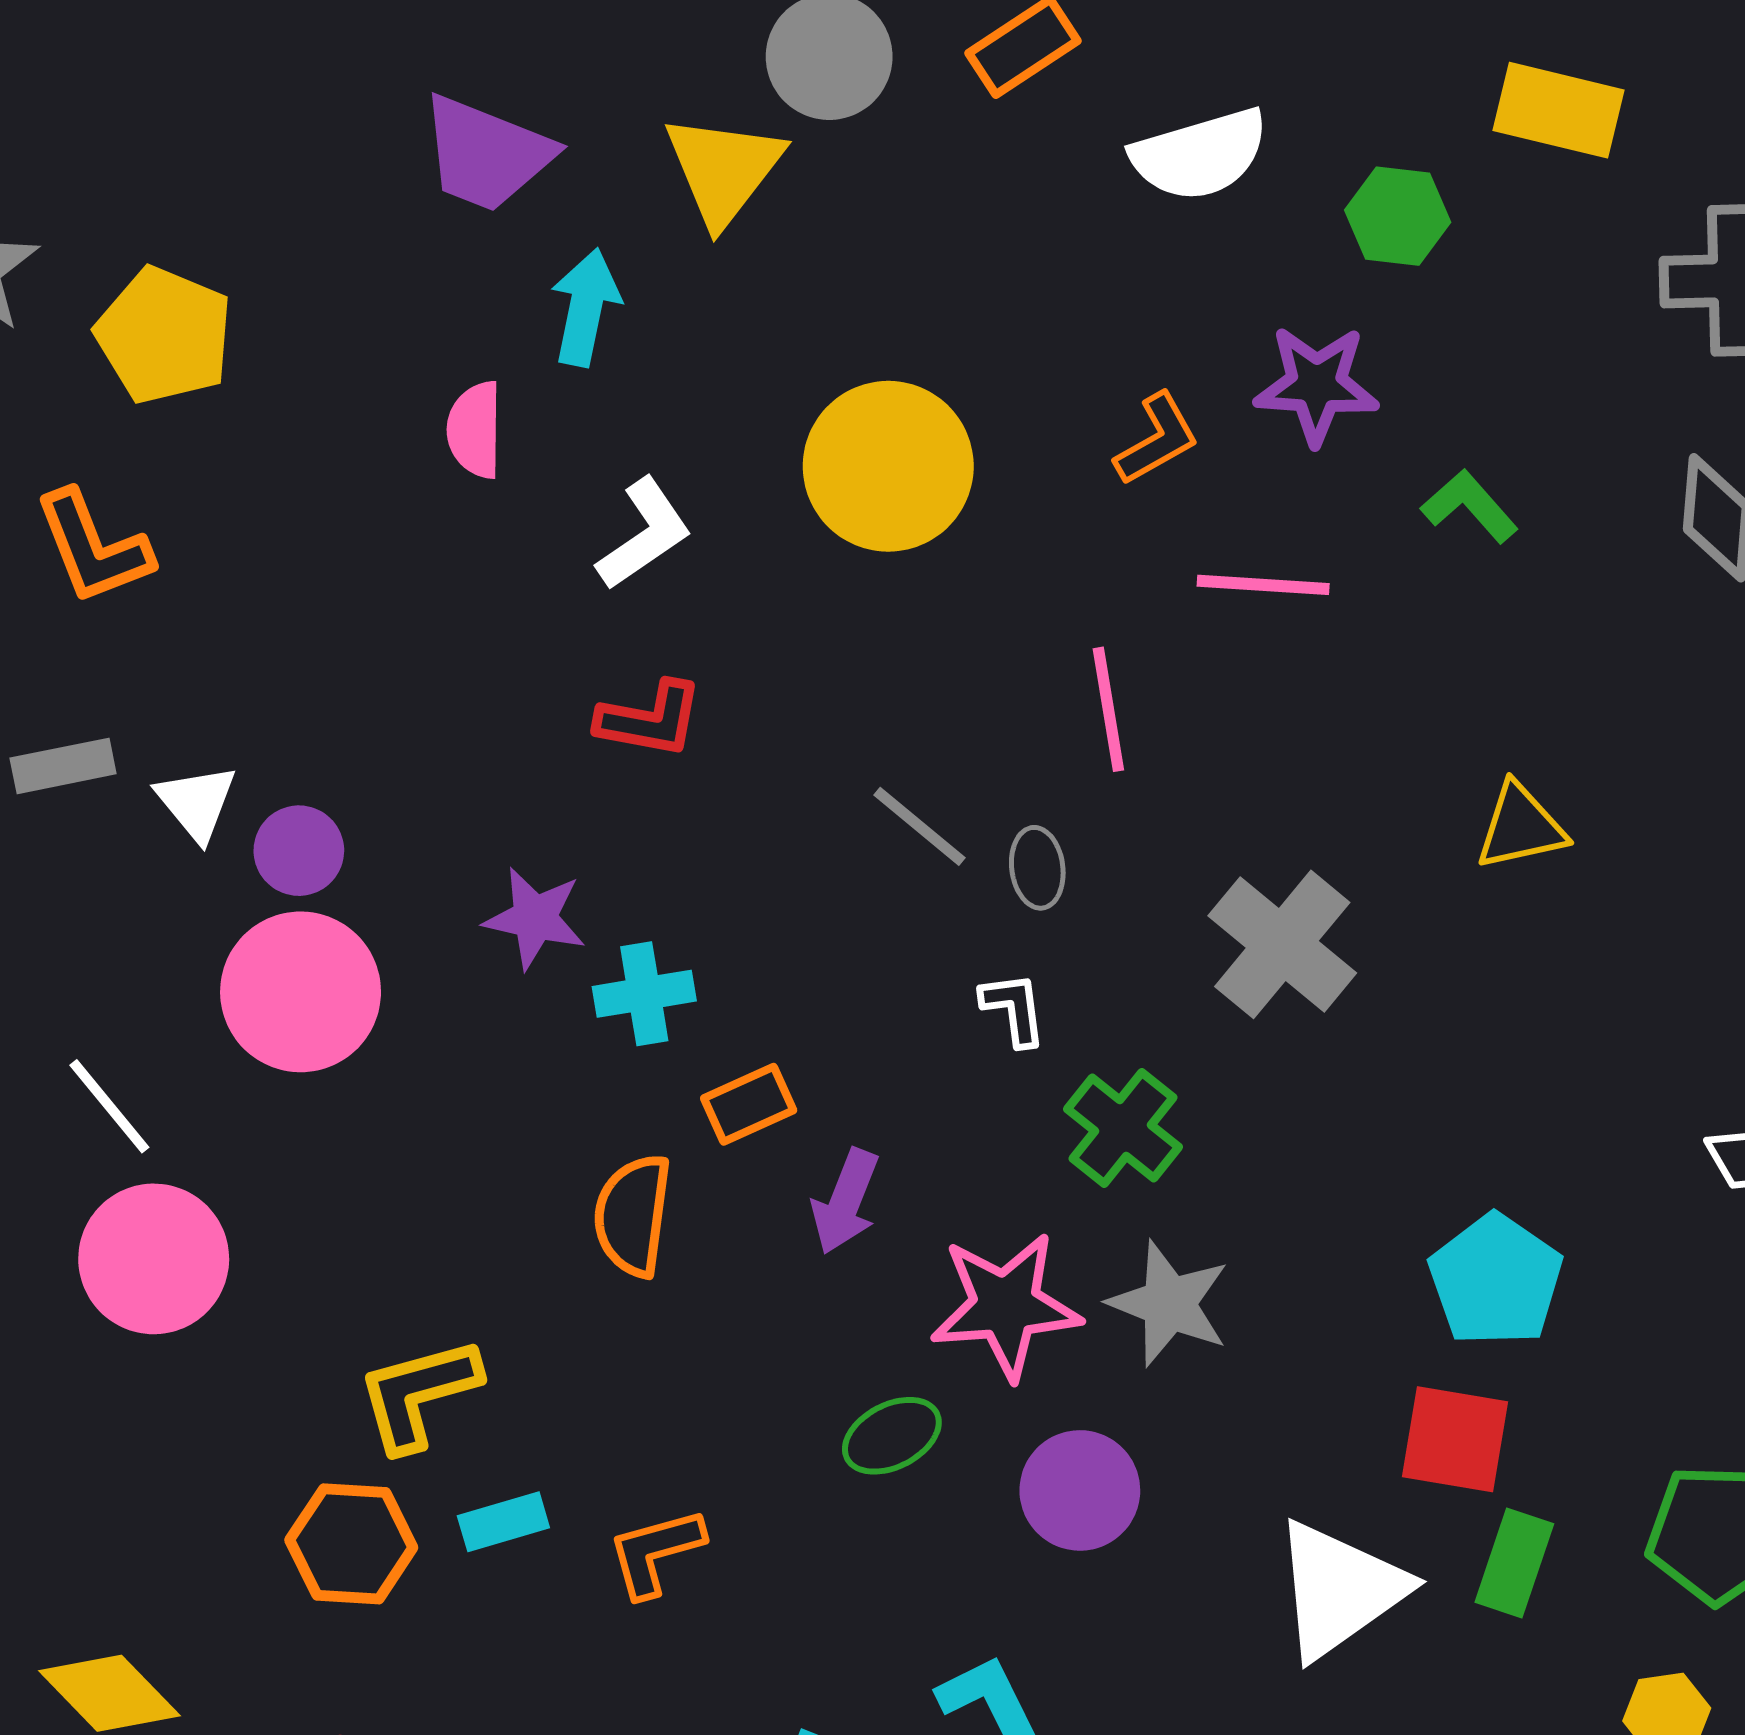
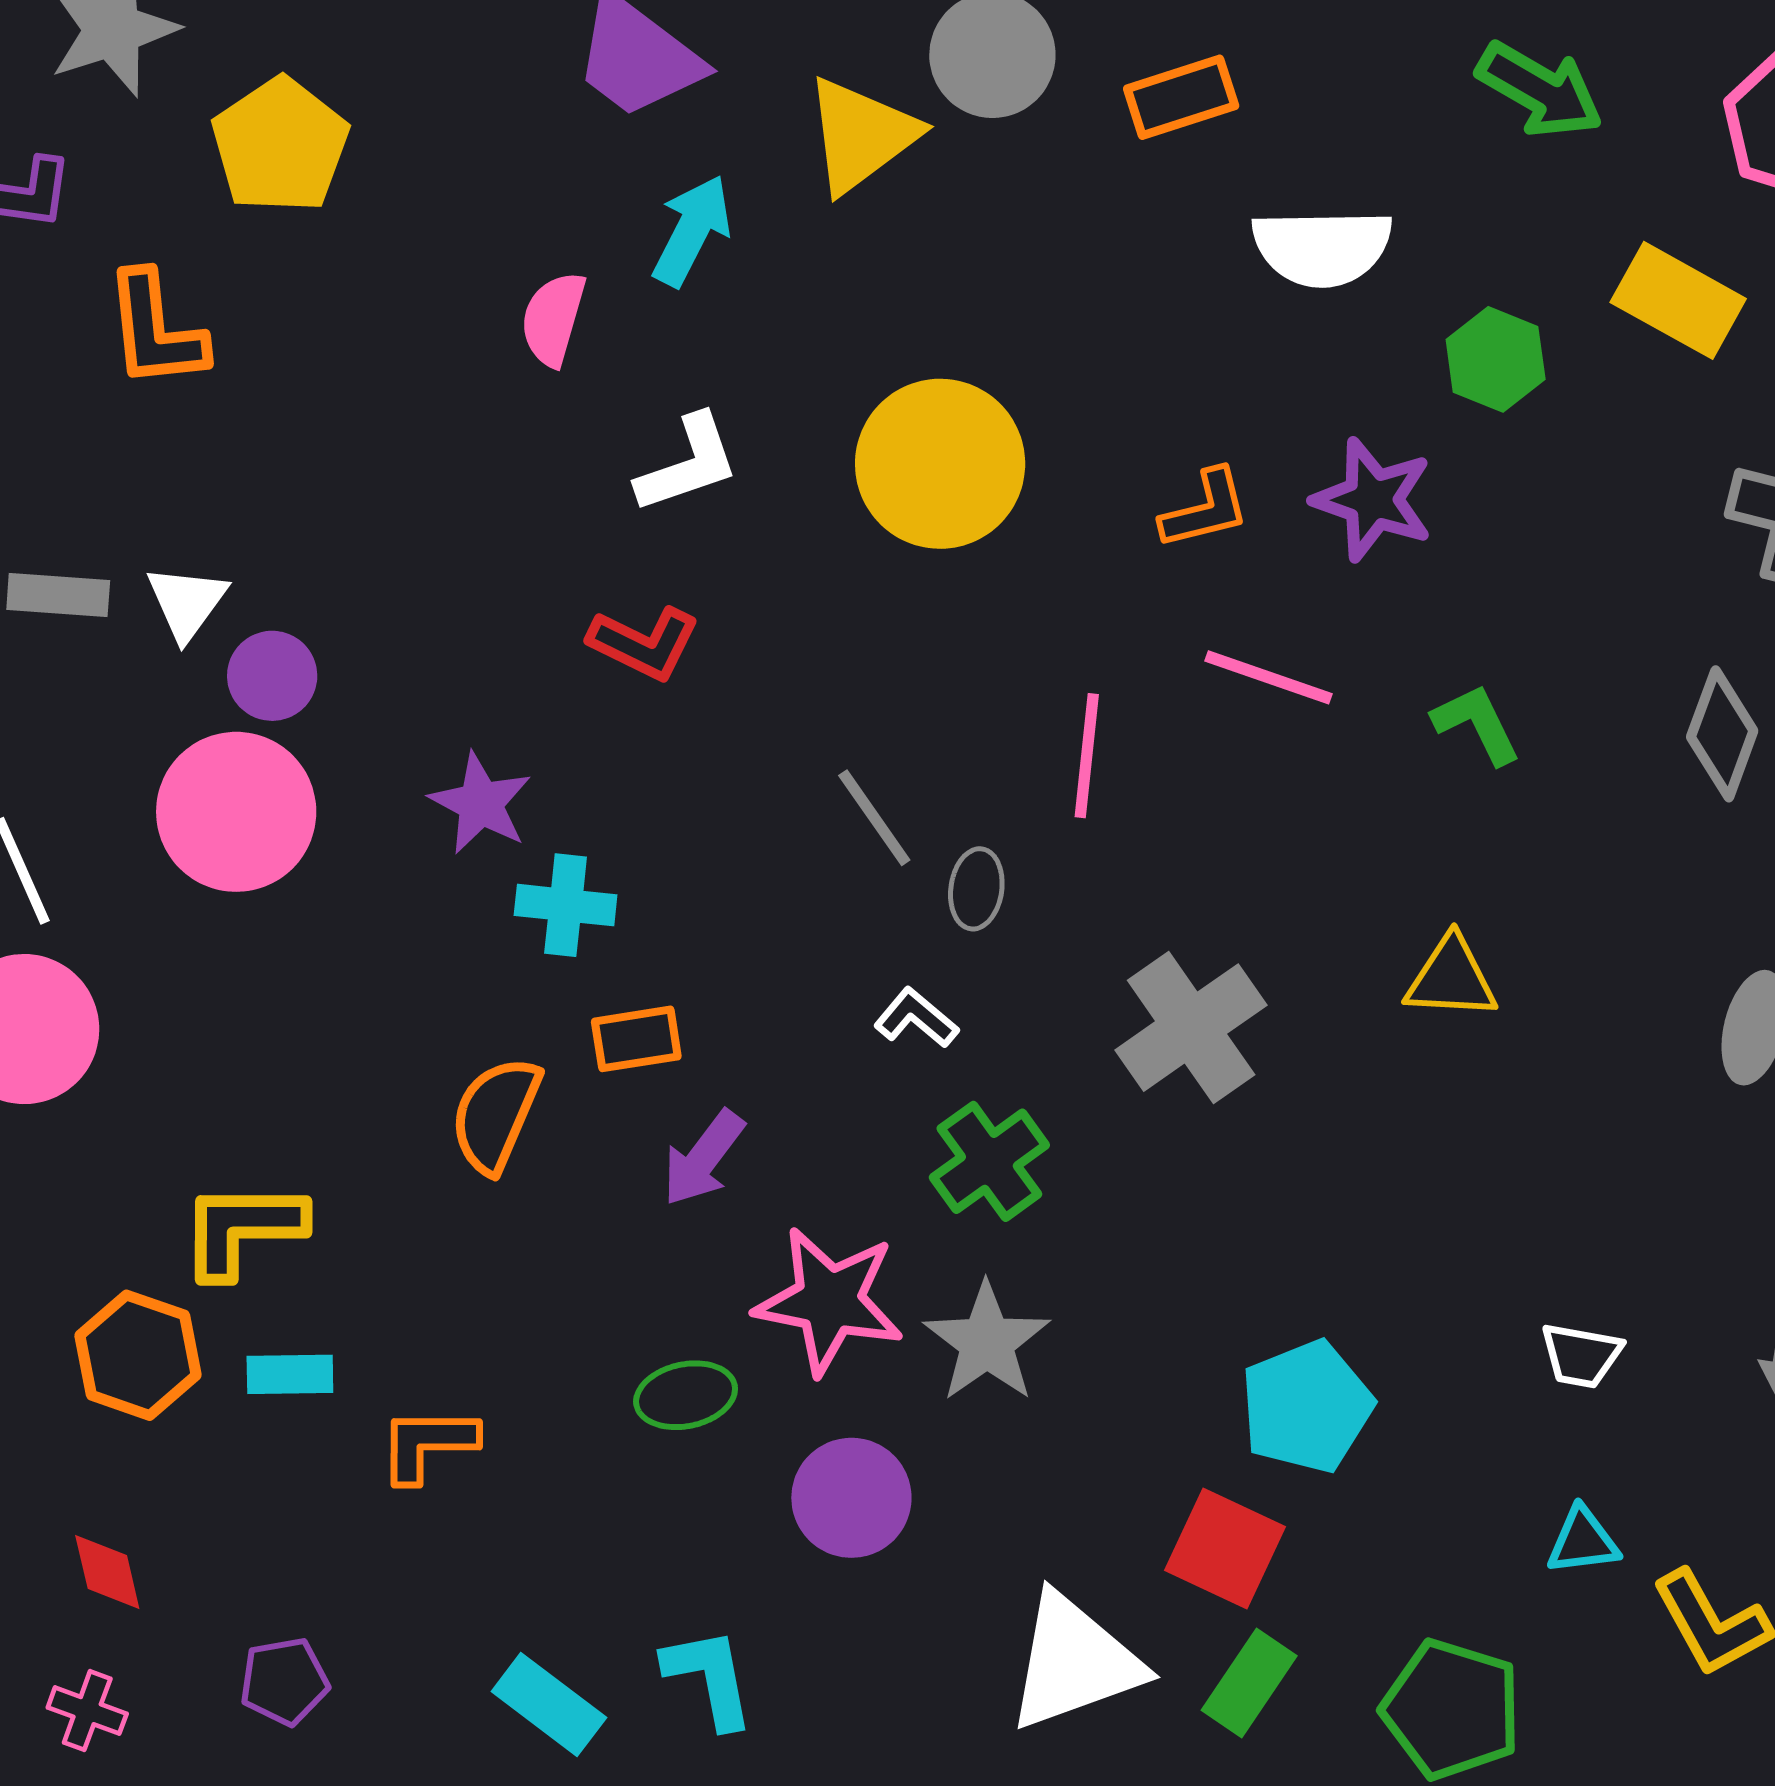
green L-shape: (1470, 506) -> (1477, 724), moved
gray rectangle: (63, 766) -> (58, 595), moved
white L-shape: (1014, 1009) -> (916, 1018), turned -58

